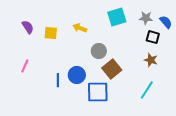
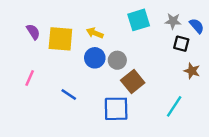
yellow square: (51, 33) -> (60, 39), size x1.6
brown star: (151, 60) -> (192, 71), moved
blue circle: (77, 75) -> (95, 58), moved
blue line: (58, 80) -> (69, 95), turned -56

